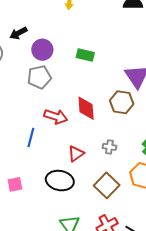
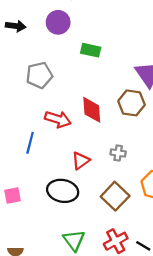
black arrow: (18, 33) -> (16, 26), turned -144
purple circle: (42, 50) -> (58, 22), moved

